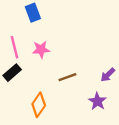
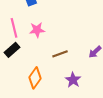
purple star: (97, 101) -> (73, 80), moved

